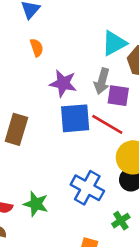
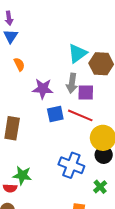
blue square: (75, 118) -> (55, 114), size x0.7
green star: (36, 204) -> (22, 175), moved

